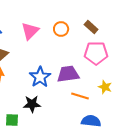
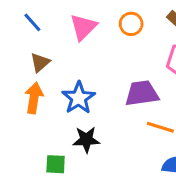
blue star: (40, 77) -> (79, 98), moved

